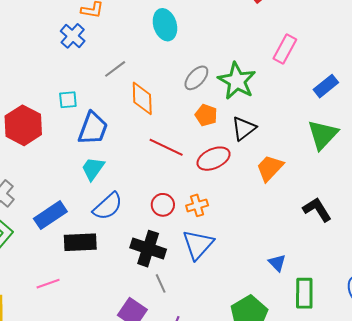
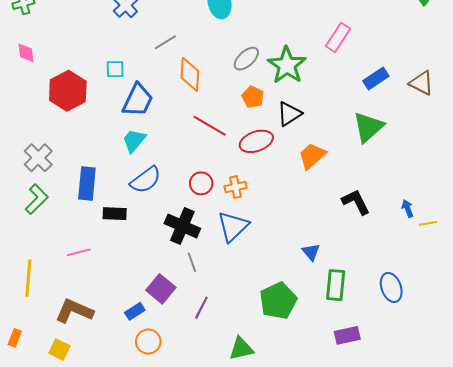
blue rectangle: (50, 215) -> (87, 184), turned -56
black rectangle: (80, 242) -> (115, 214), size x0.7

